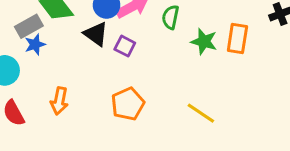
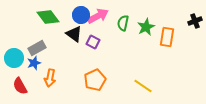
gray rectangle: (29, 26) -> (37, 48), moved
green star: (204, 41) -> (146, 27), moved, turned 30
blue star: (35, 45) -> (34, 63), moved

